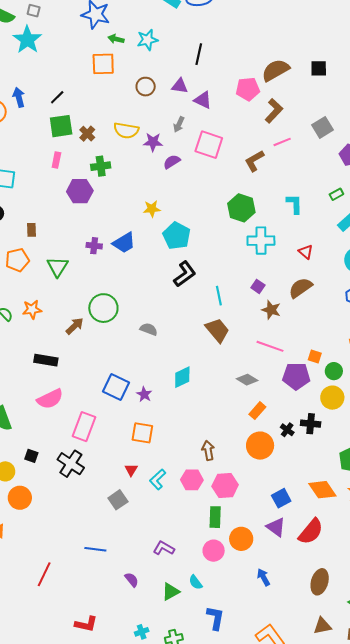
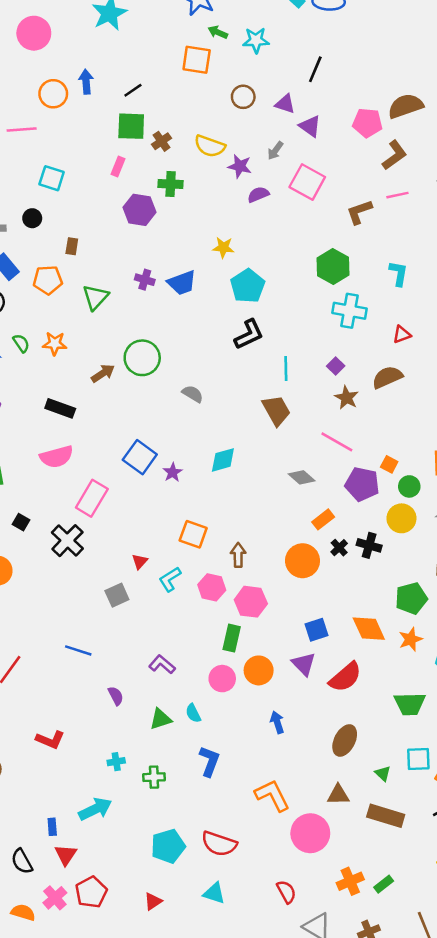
red triangle: (306, 252) -> (402, 334), turned 49
orange rectangle: (257, 411) -> (323, 519), moved
orange square: (142, 433) -> (193, 534), moved

